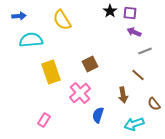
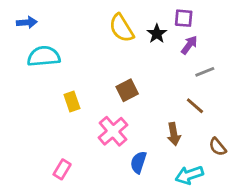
black star: (110, 11) -> (157, 34), moved
yellow semicircle: (62, 20) -> (121, 28), moved
purple arrow: (134, 32) -> (189, 45), turned 104
yellow rectangle: (51, 72) -> (72, 102), size x0.6

